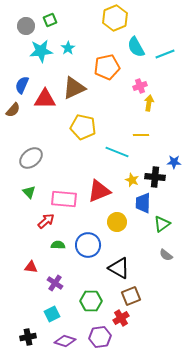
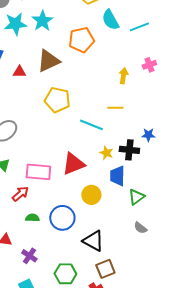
cyan star: (68, 48) -> (42, 21), size x1.5
pink cross: (140, 86) -> (149, 65), moved
red triangle: (45, 99) -> (19, 72), size x0.6

